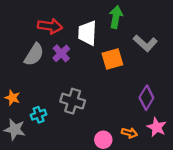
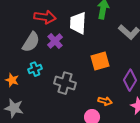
orange square: (112, 59) -> (100, 61), moved
cyan cross: (39, 115) -> (35, 69), moved
orange arrow: (129, 133) -> (105, 101), moved

